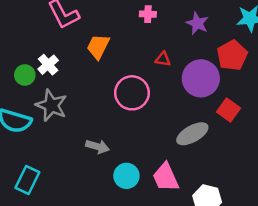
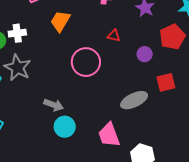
white cross: (48, 65) -> (17, 33), turned 30
purple circle: (201, 78) -> (145, 54), size x0.5
red square: (228, 110) -> (166, 82), turned 36
cyan circle: (126, 176) -> (65, 127), moved

